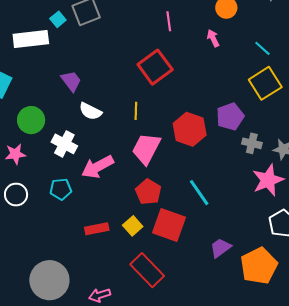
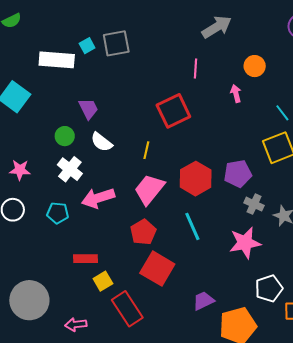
green circle: (31, 120) -> (65, 136), moved, size x0.7
pink star: (268, 180) -> (245, 243), moved
cyan line: (199, 193) -> (192, 226), moved
yellow square: (133, 226) -> (103, 281), moved

